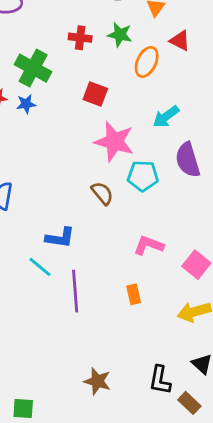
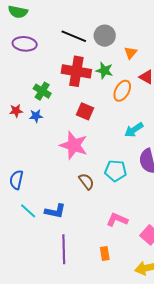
red cross: (80, 38) -> (76, 71), size x1.8
green cross: (33, 68) -> (42, 91), size x0.7
pink star: (114, 142) -> (74, 145), moved
cyan line: (40, 267) -> (28, 211), moved

